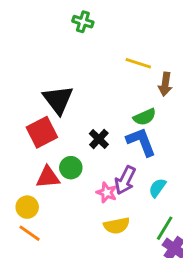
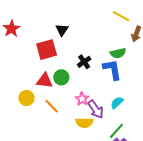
black triangle: (58, 100) -> (62, 30), size x0.6
purple arrow: (125, 180) -> (96, 109), moved, turned -72
orange line: (30, 233) -> (52, 106), moved

